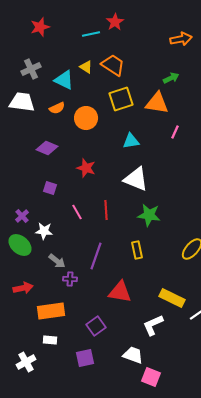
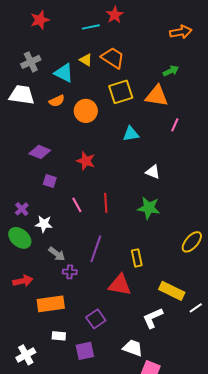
purple diamond: (47, 148) -> (40, 152), moved
white triangle: (136, 179) -> (153, 172), moved, size x0.6
yellow rectangle: (137, 250) -> (137, 258), moved
white rectangle: (50, 340) -> (59, 336), moved

